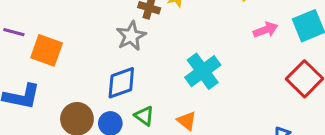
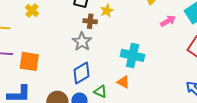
cyan cross: (203, 71) -> (133, 55), turned -30
orange triangle: (187, 121) -> (123, 82), moved

